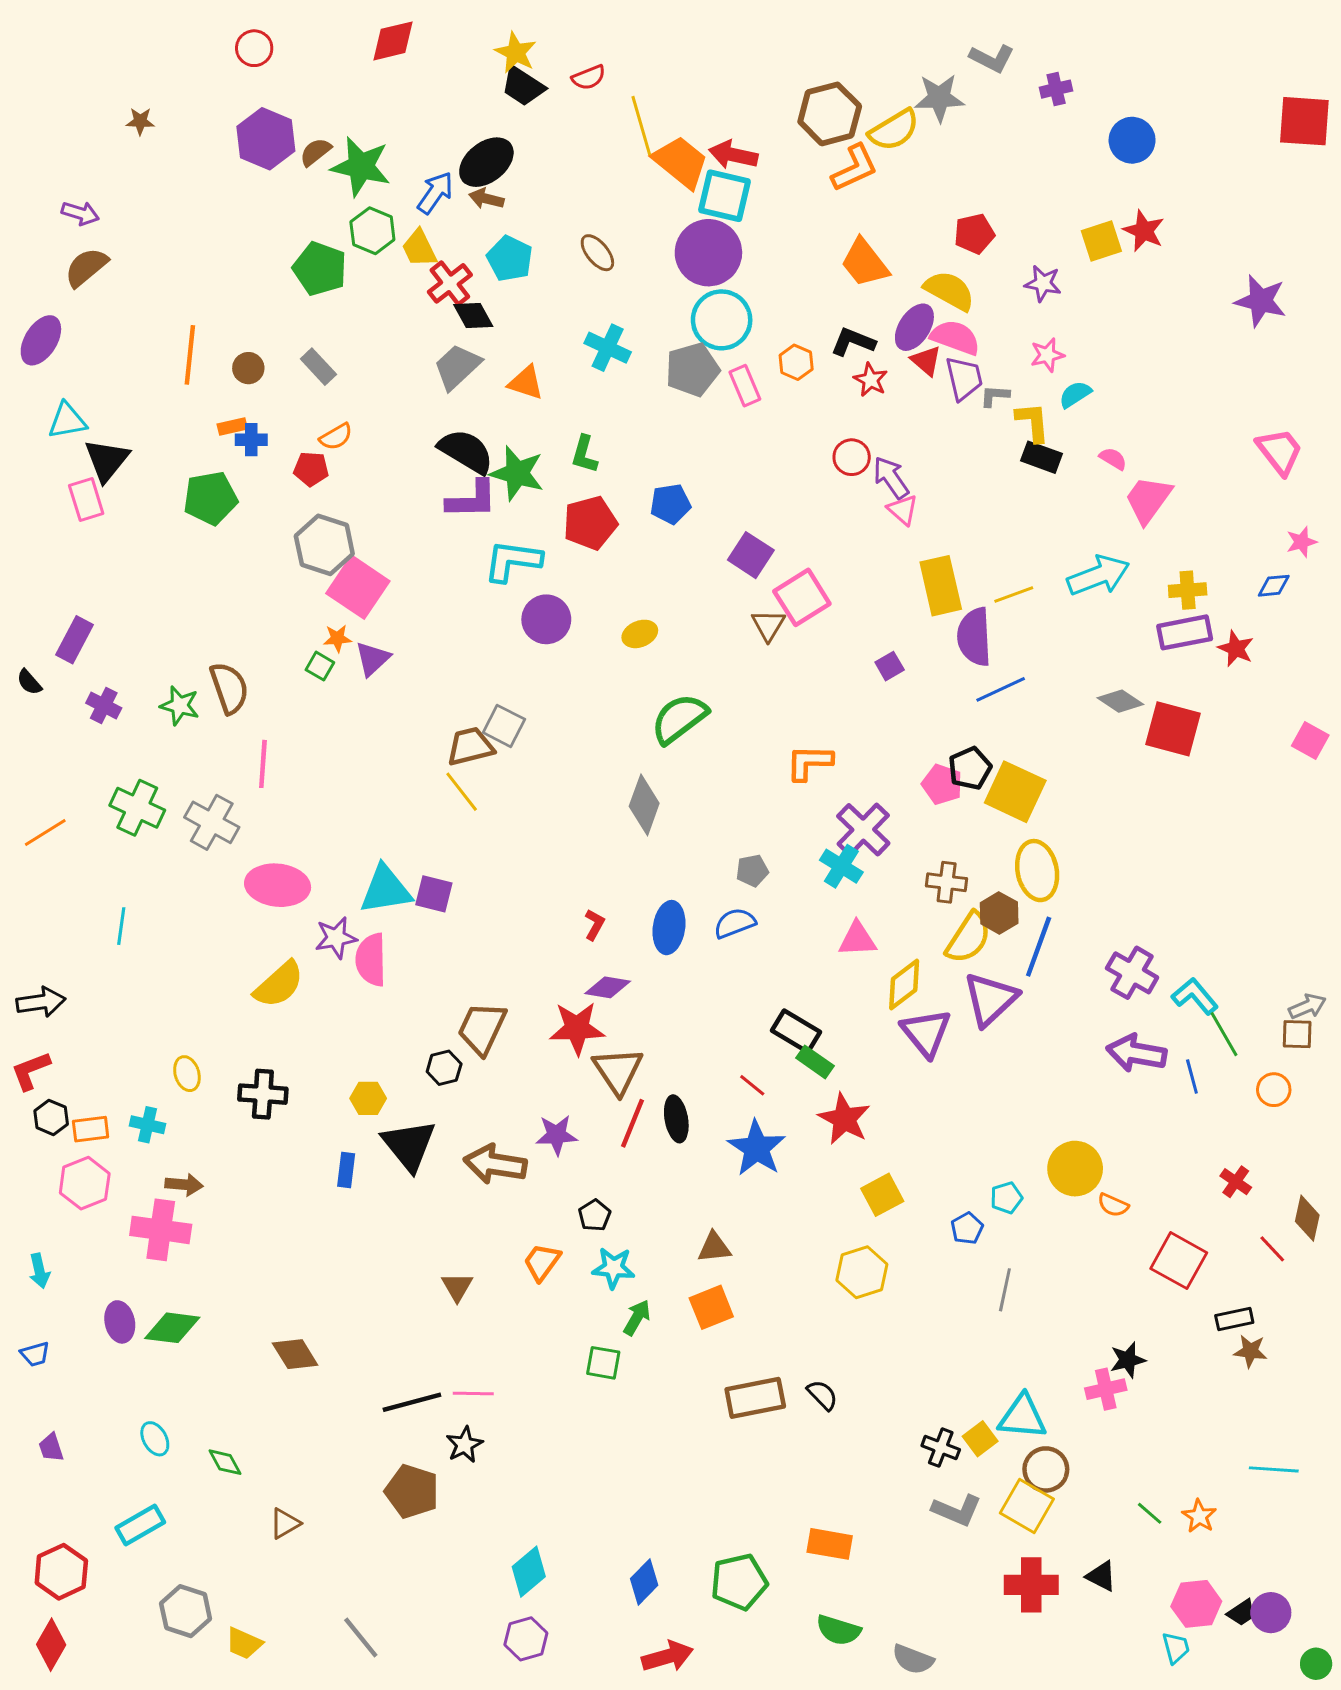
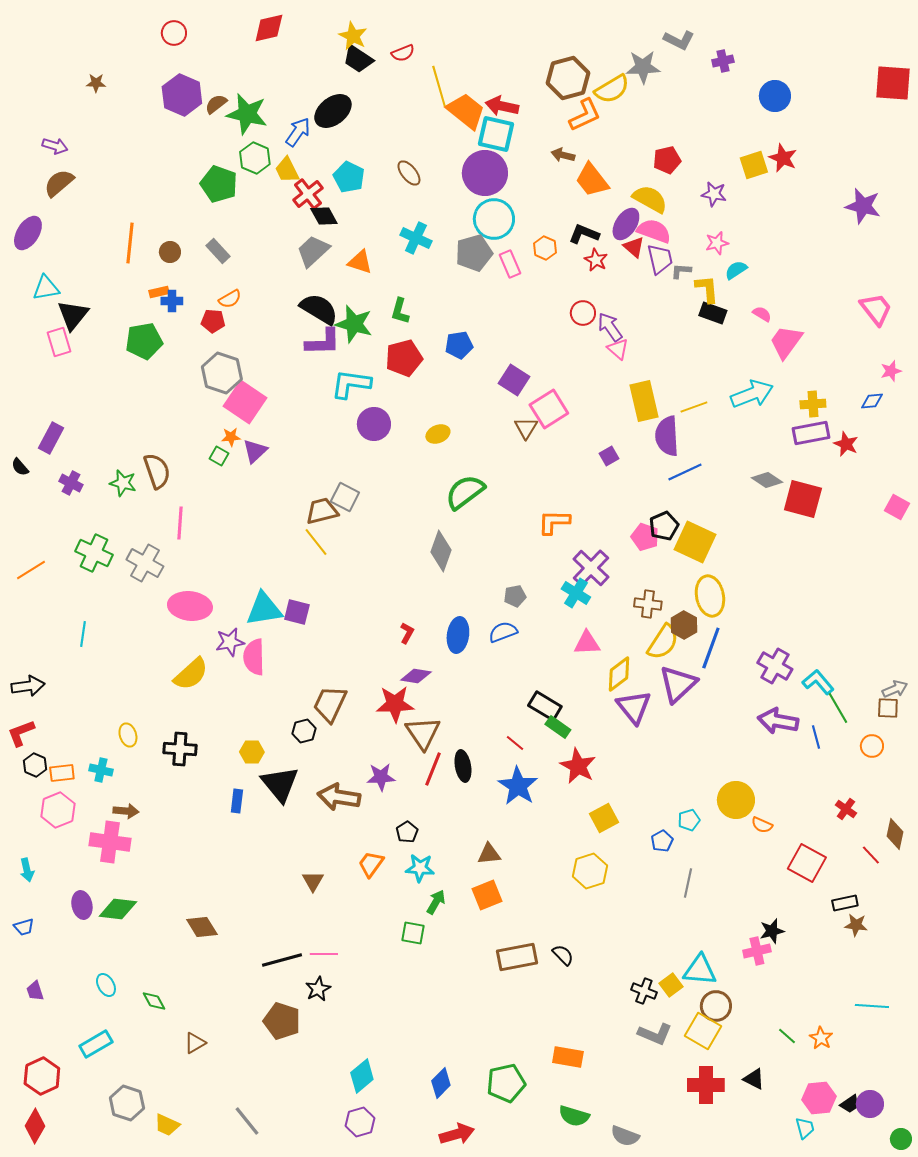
brown arrow: (486, 199) -> (563, 155), moved

